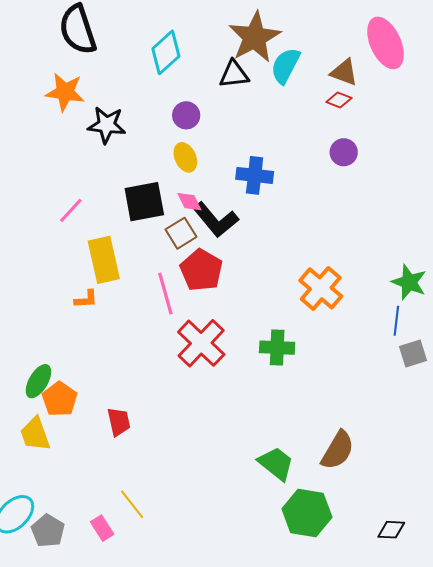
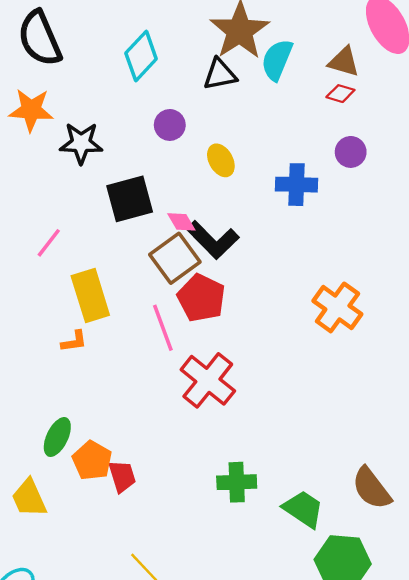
yellow ellipse: (185, 157) -> (221, 160), moved
blue cross: (255, 175) -> (296, 185), moved
black square: (144, 202) -> (130, 199), moved
brown square: (181, 233) -> (175, 258), size x1.4
green cross: (277, 348) -> (237, 482), moved
green ellipse: (38, 381) -> (57, 437), moved
orange pentagon: (60, 399) -> (92, 461), moved
brown semicircle: (338, 450) -> (371, 488), turned 117

